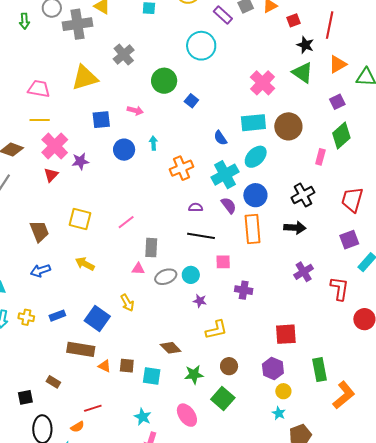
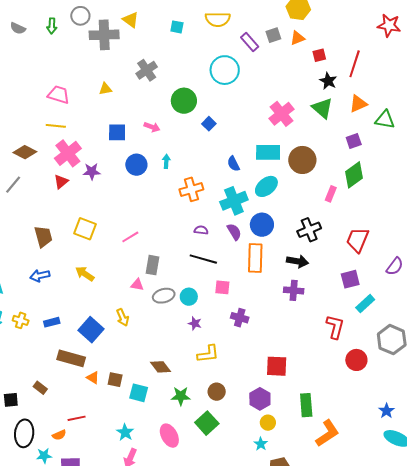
yellow triangle: (85, 78) -> (105, 89), size x0.5
purple cross: (304, 272) -> (294, 290), moved, turned 30

